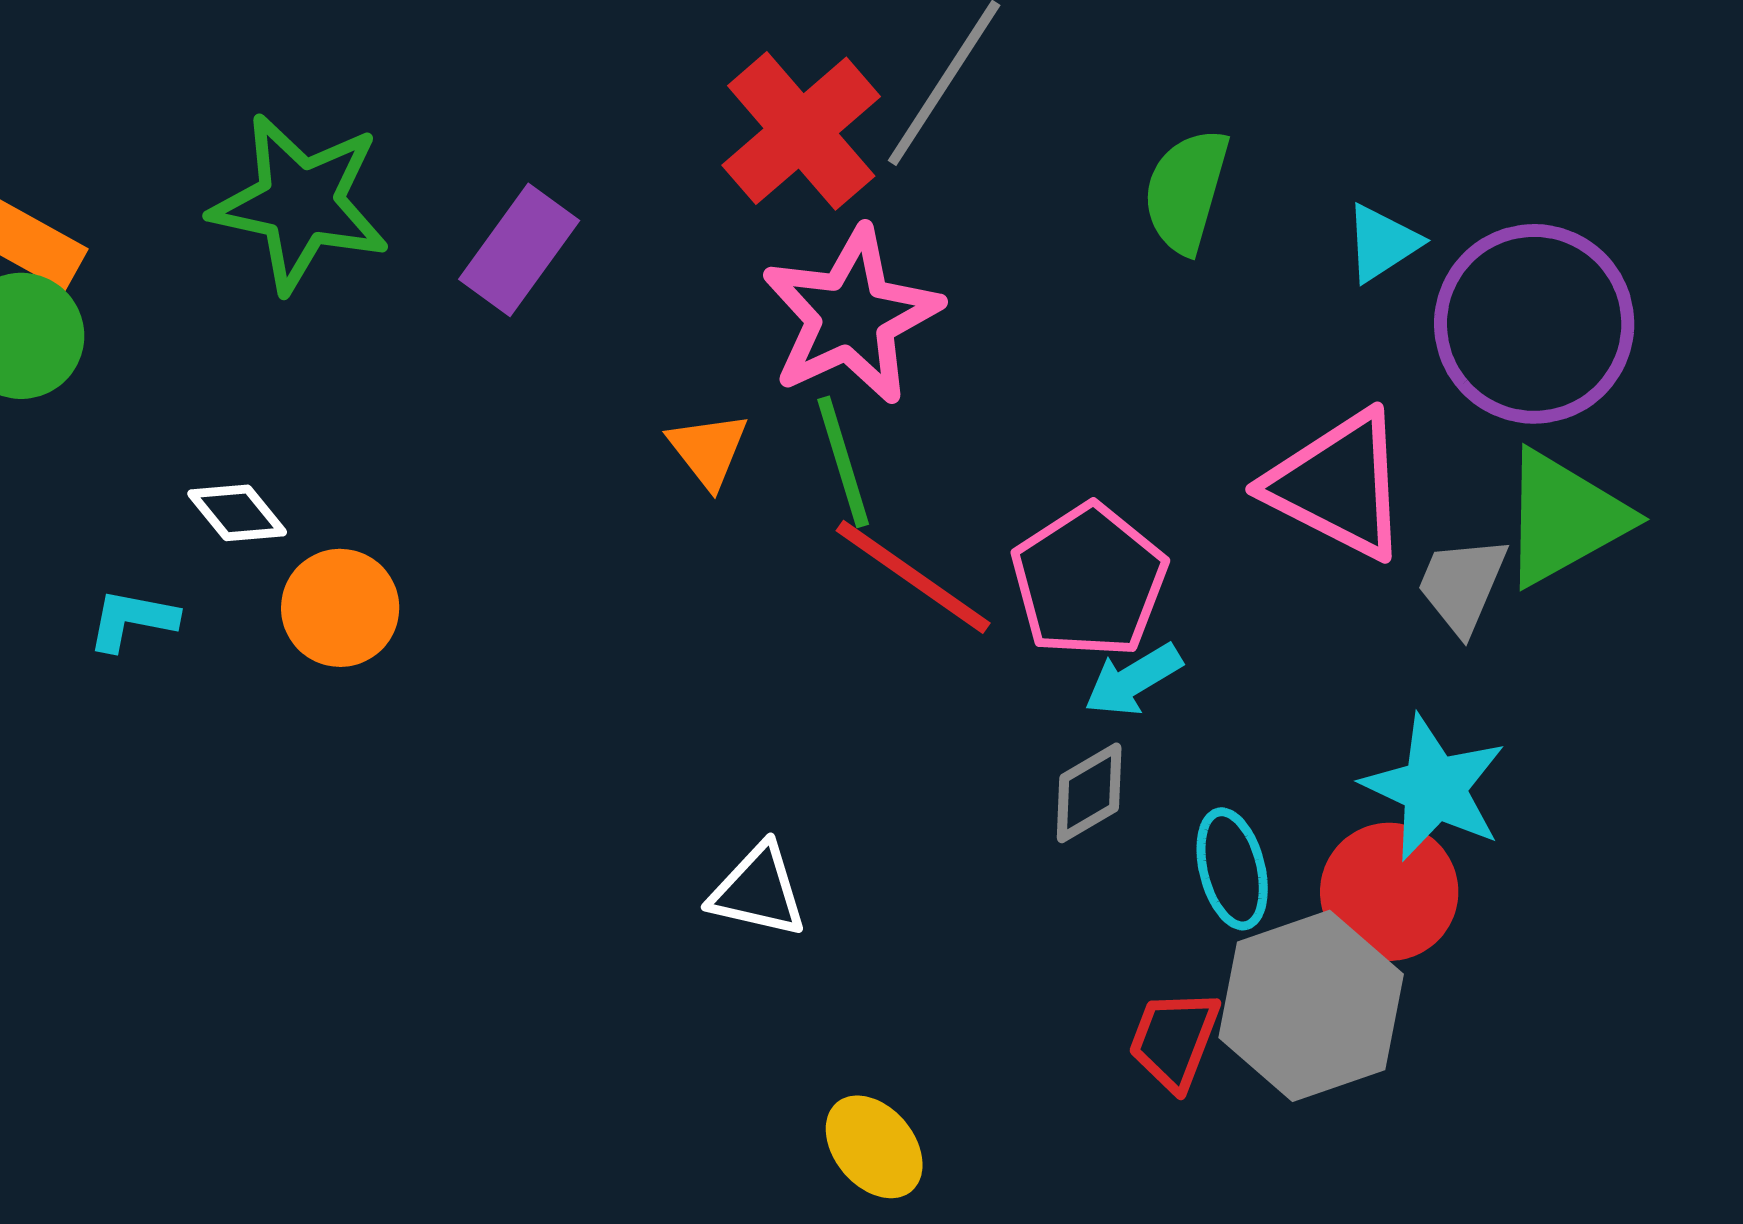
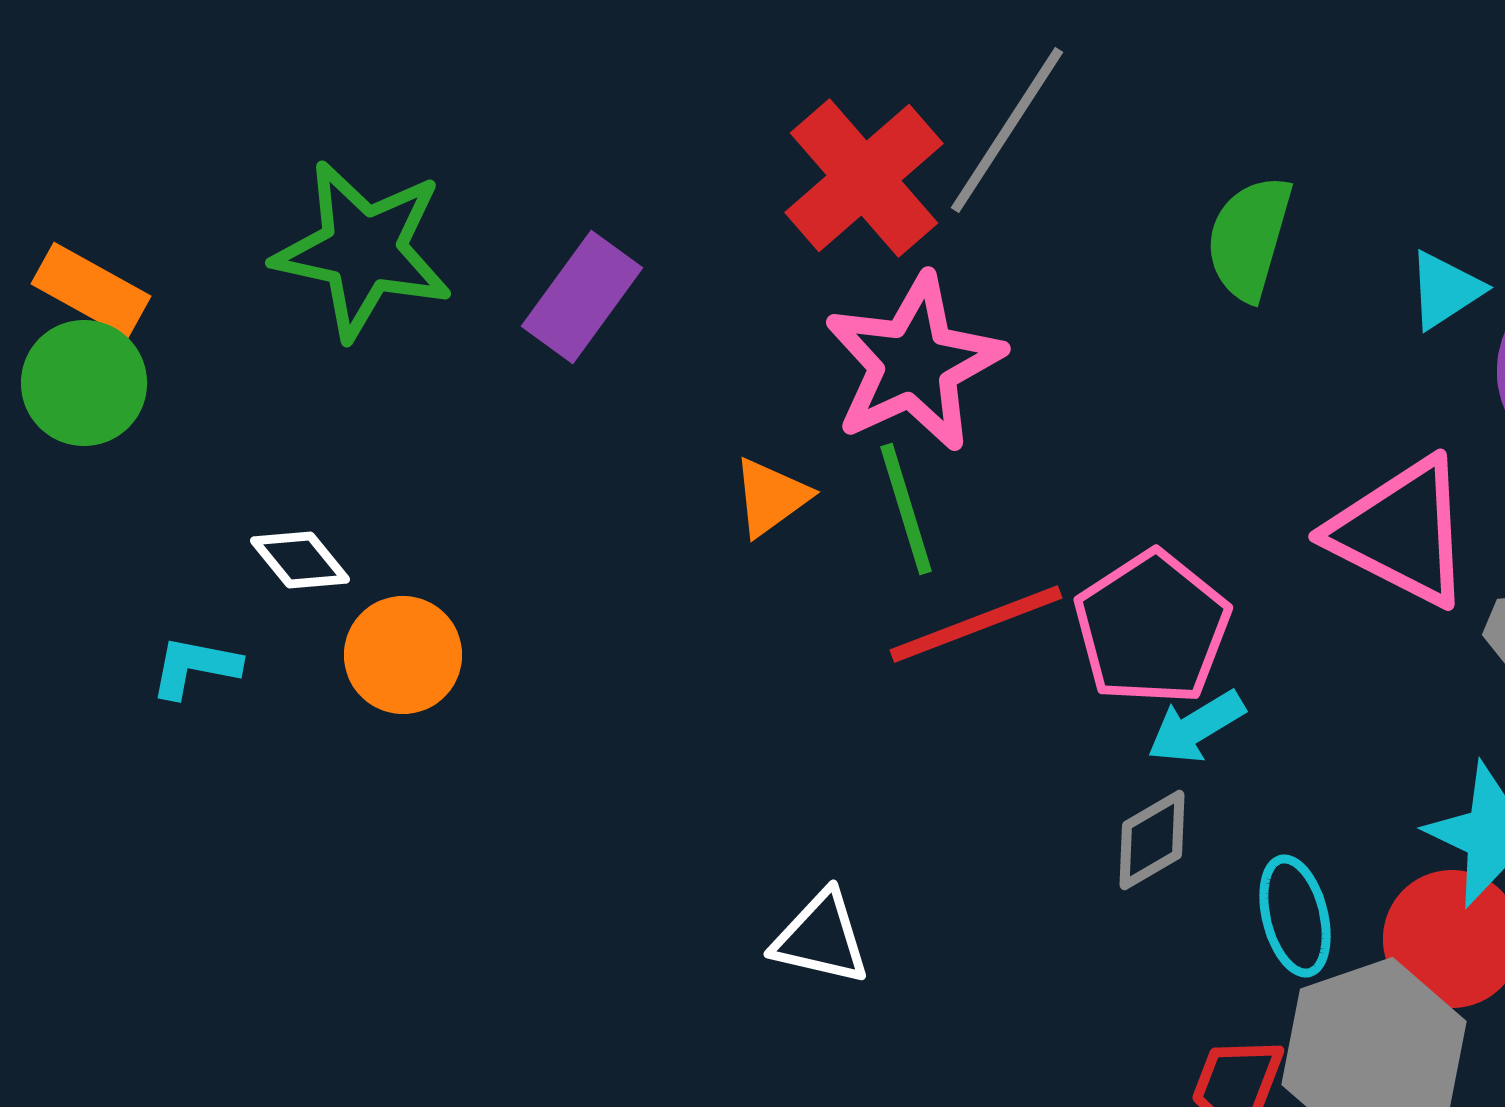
orange triangle: (708, 450) -> (771, 497), turned 32
red line: (913, 577) -> (976, 624), turned -56

